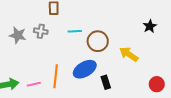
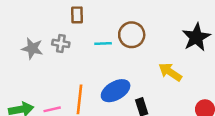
black star: (150, 26) -> (196, 37), size x1.6
brown circle: (98, 41) -> (132, 35), moved

